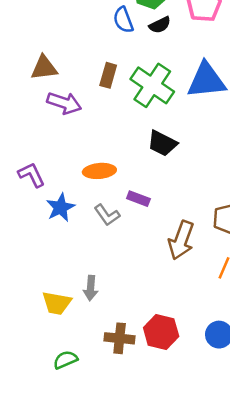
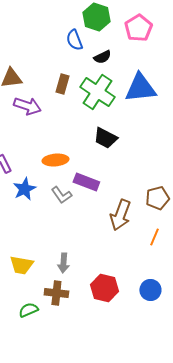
black semicircle: (160, 25) -> (102, 57), moved
purple rectangle: (138, 199) -> (86, 182), size x1.4
gray arrow: (91, 288) -> (63, 263), moved
brown cross: (120, 338) -> (56, 293), moved

